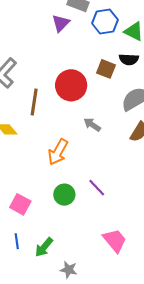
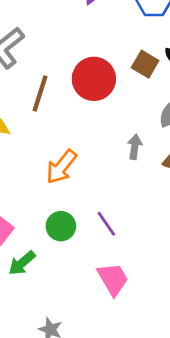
gray arrow: (92, 125) -> (135, 147), moved, turned 54
pink trapezoid: (115, 241) -> (113, 279), moved
green arrow: (44, 247) -> (22, 263), moved

